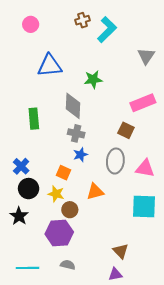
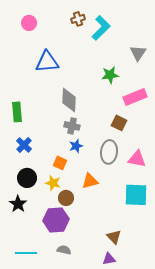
green star: (93, 79) -> (110, 75), moved
green rectangle: (34, 119) -> (17, 112), moved
blue cross: (21, 166) -> (24, 145), moved

